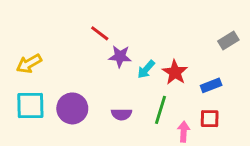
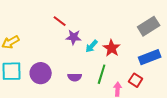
gray rectangle: (228, 40) -> (149, 26), size x1.5
blue rectangle: (211, 85) -> (150, 57), moved, size x1.5
red square: (210, 119) -> (136, 80), turned 32

